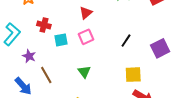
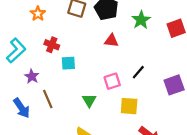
red triangle: (86, 13) -> (111, 41), moved, turned 40
pink square: (86, 37) -> (112, 81), moved
yellow square: (133, 75) -> (129, 106), moved

